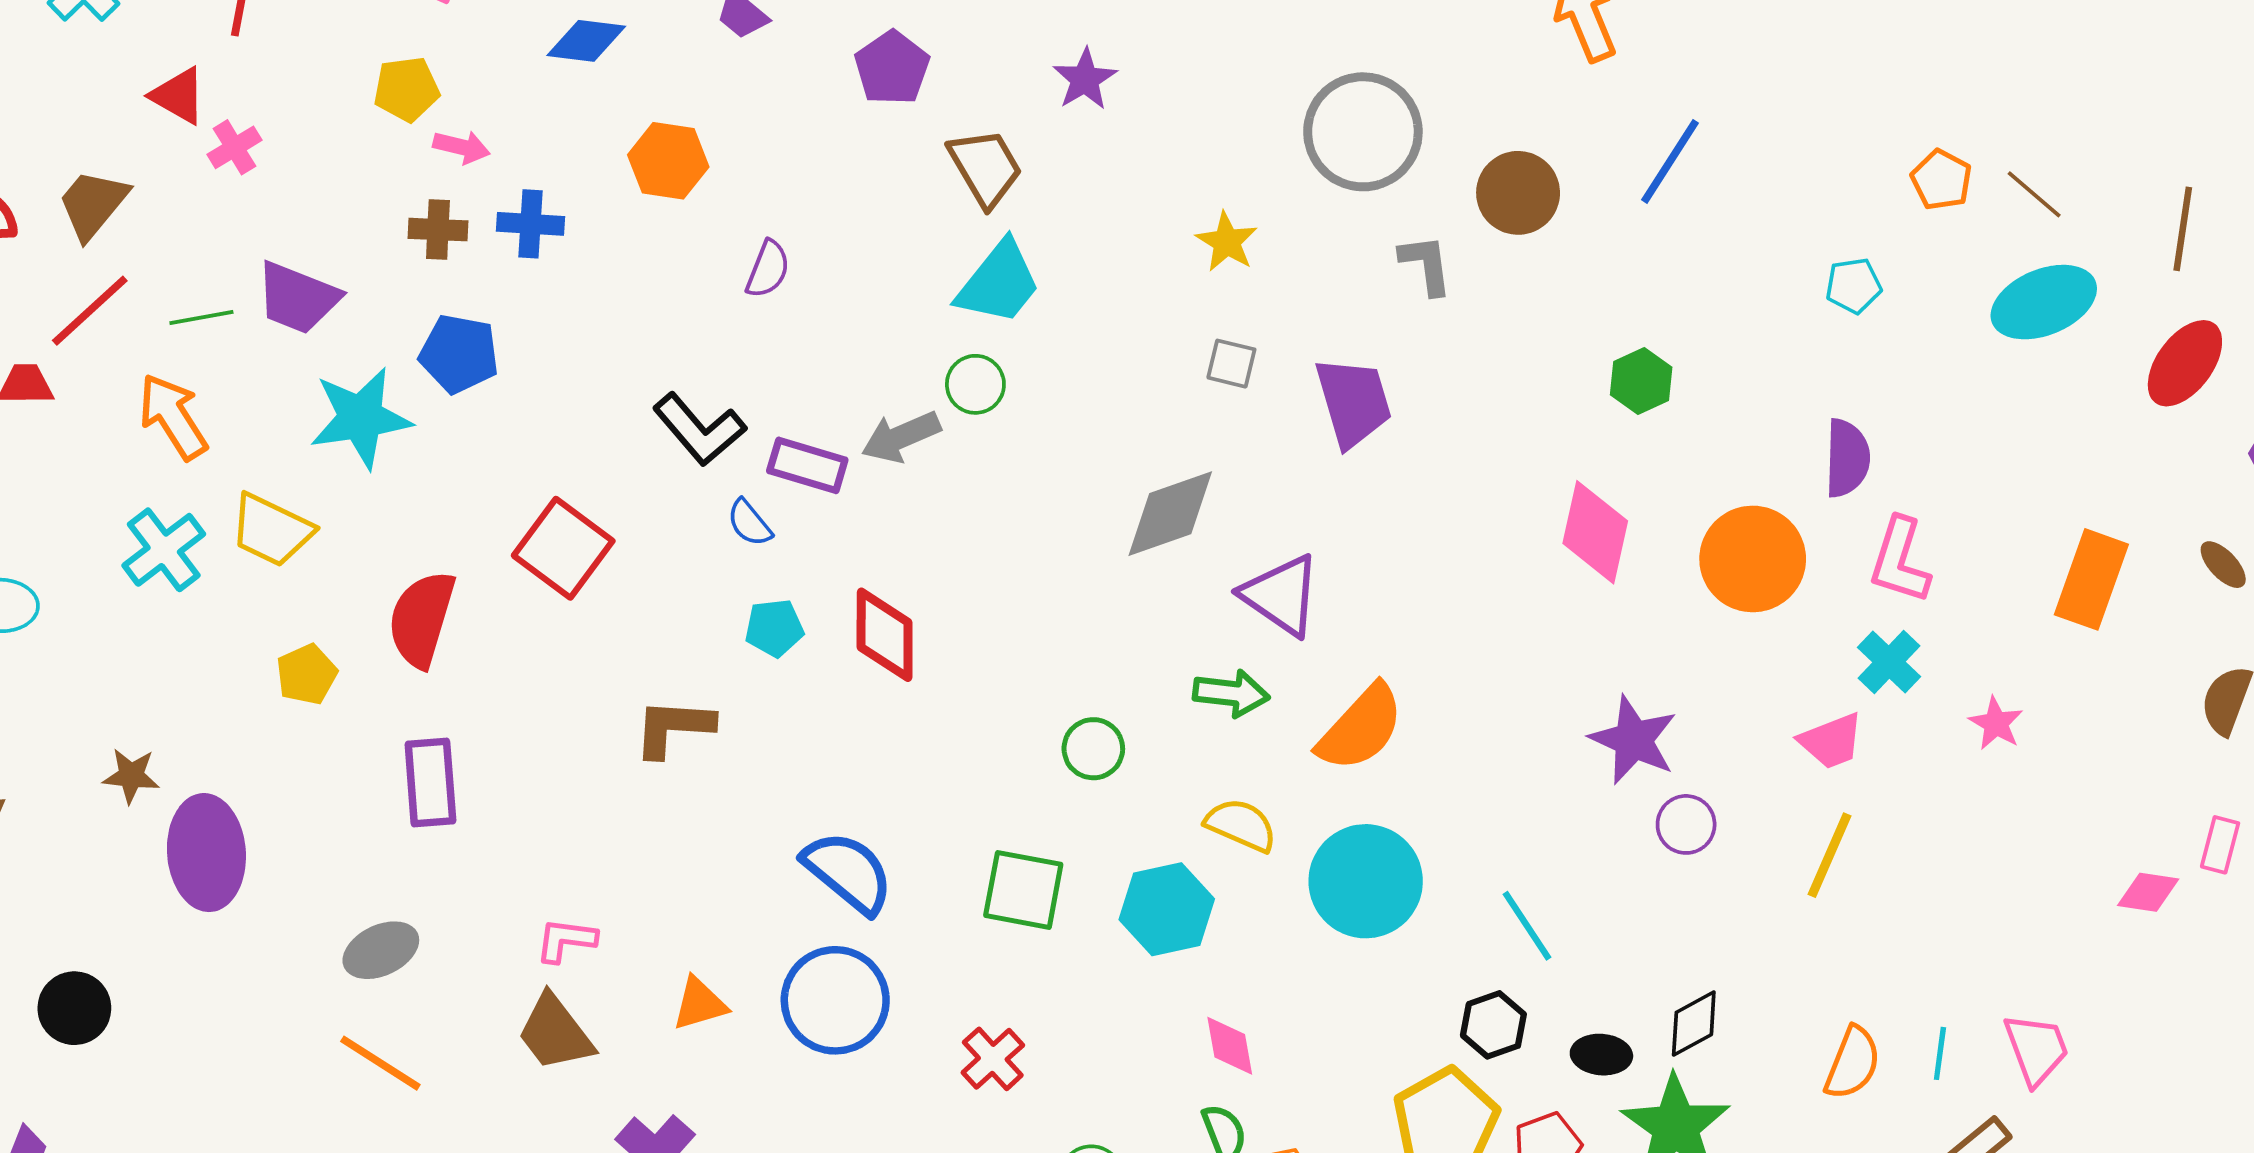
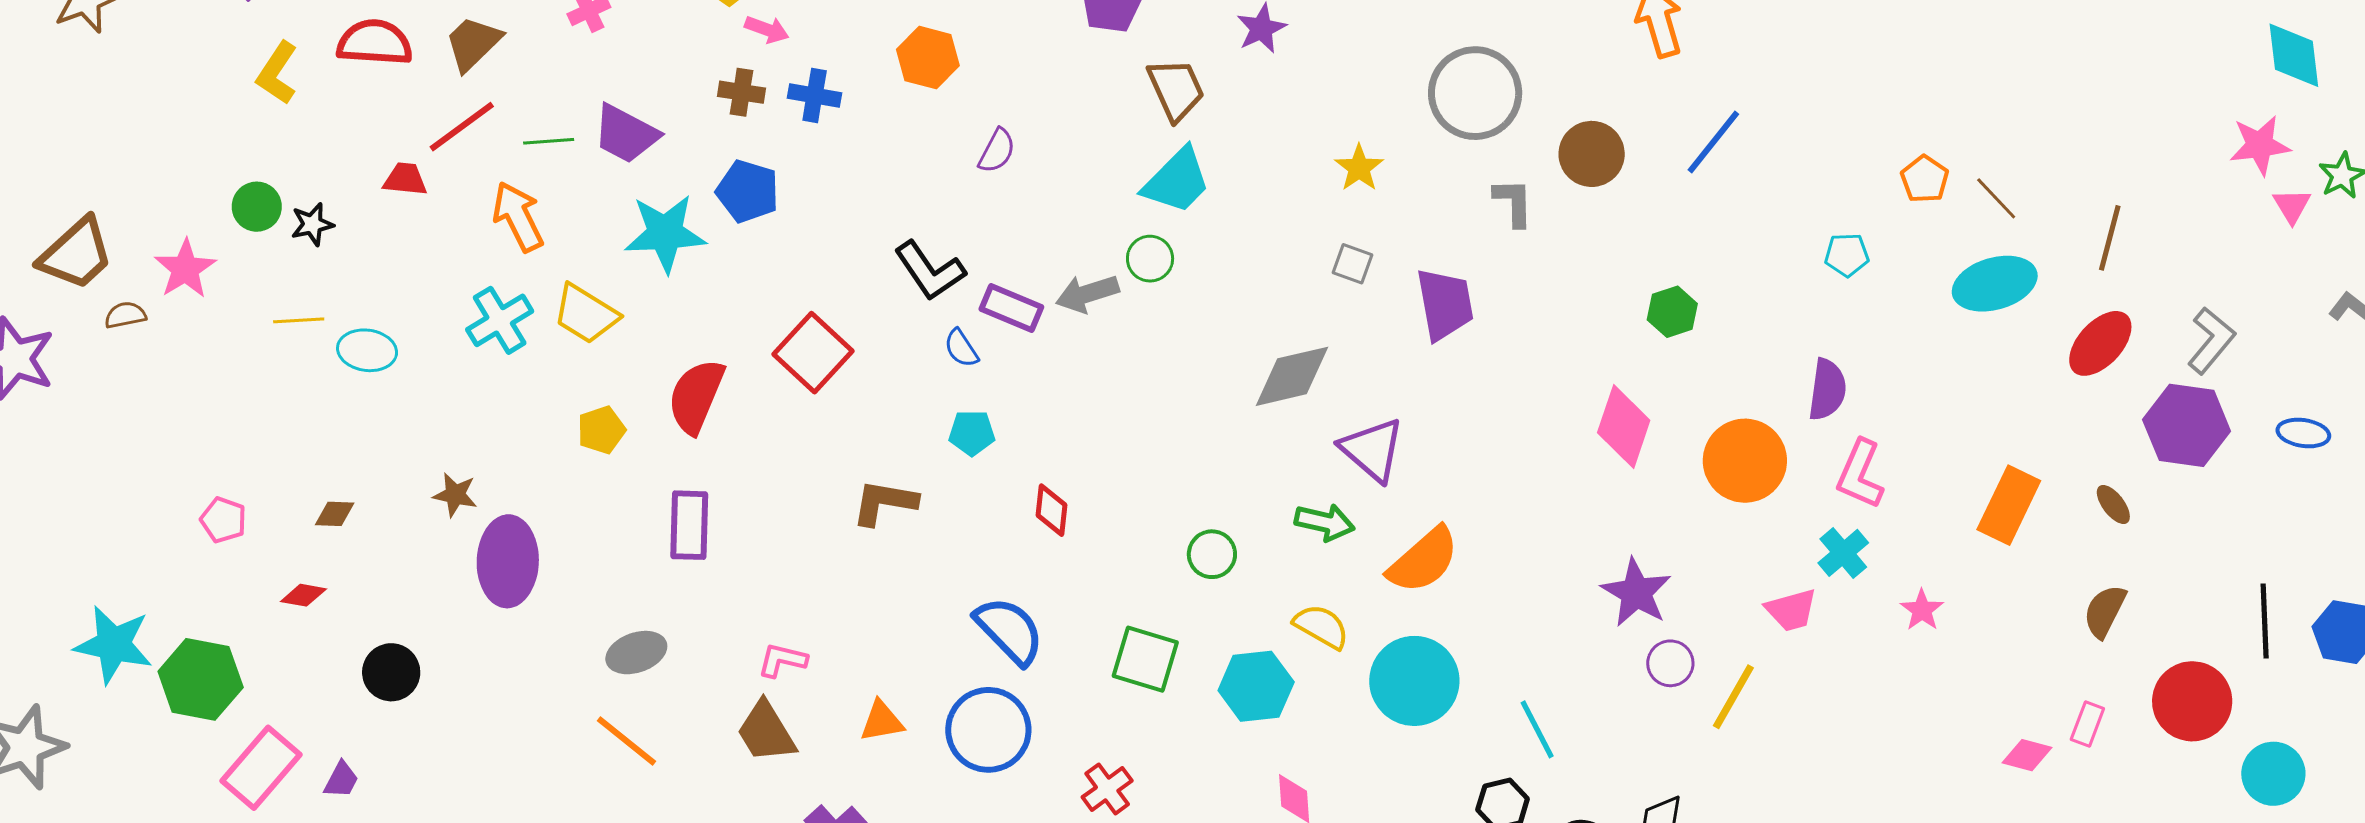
red diamond: (885, 635) -> (1052, 510), moved, size x0.7
yellow line: (1830, 855) -> (1733, 697), moved

